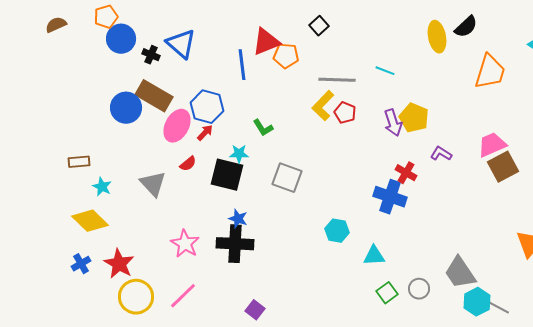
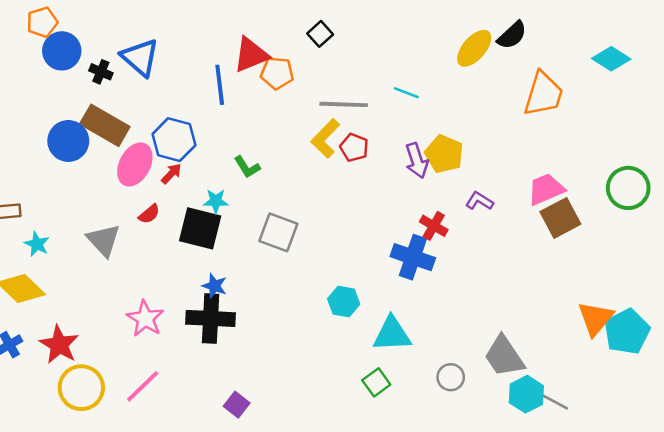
yellow ellipse: (437, 37) -> (474, 48), turned 52
cyan triangle: (374, 256) -> (392, 334), size x1.4
green square: (387, 293) -> (376, 382), moved

